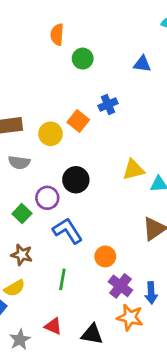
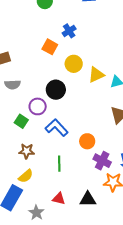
yellow circle: (51, 134) -> (74, 64), moved

